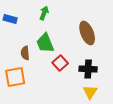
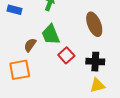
brown semicircle: (25, 53) -> (30, 45), turned 40
yellow triangle: (90, 92) -> (97, 85), turned 42

